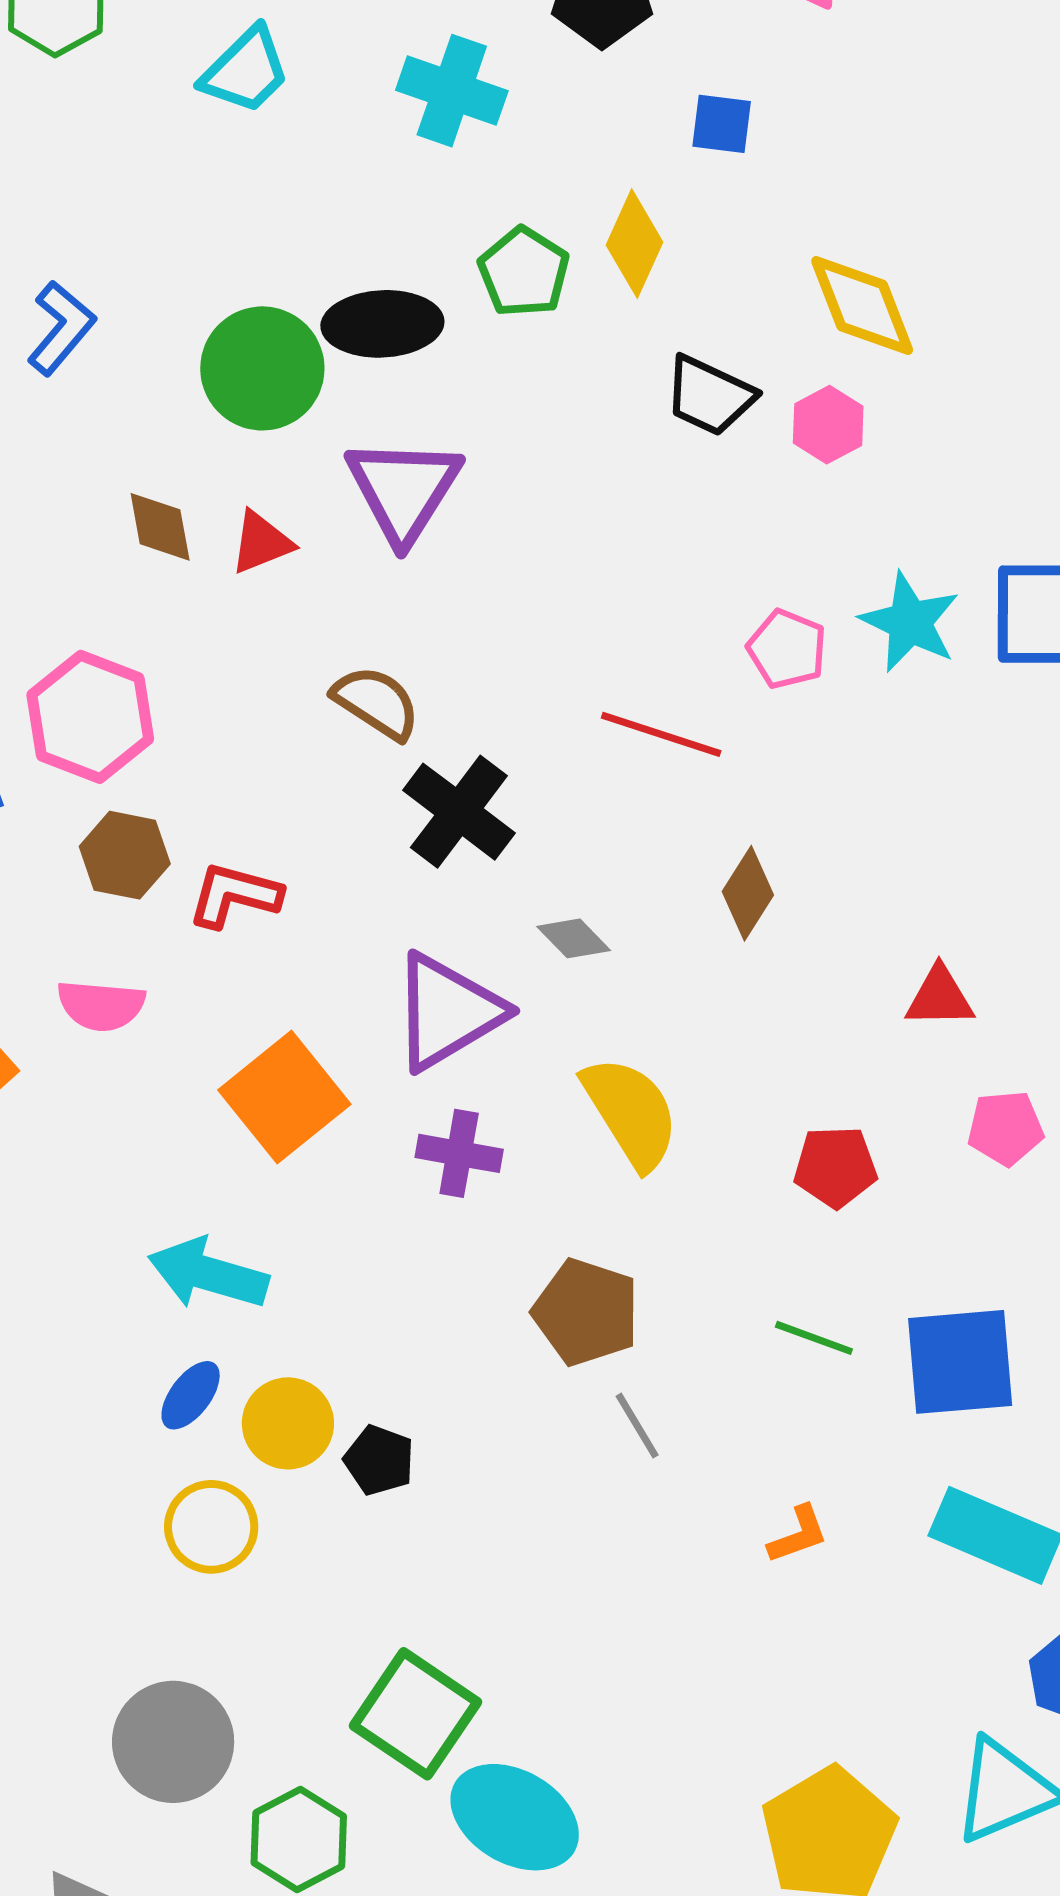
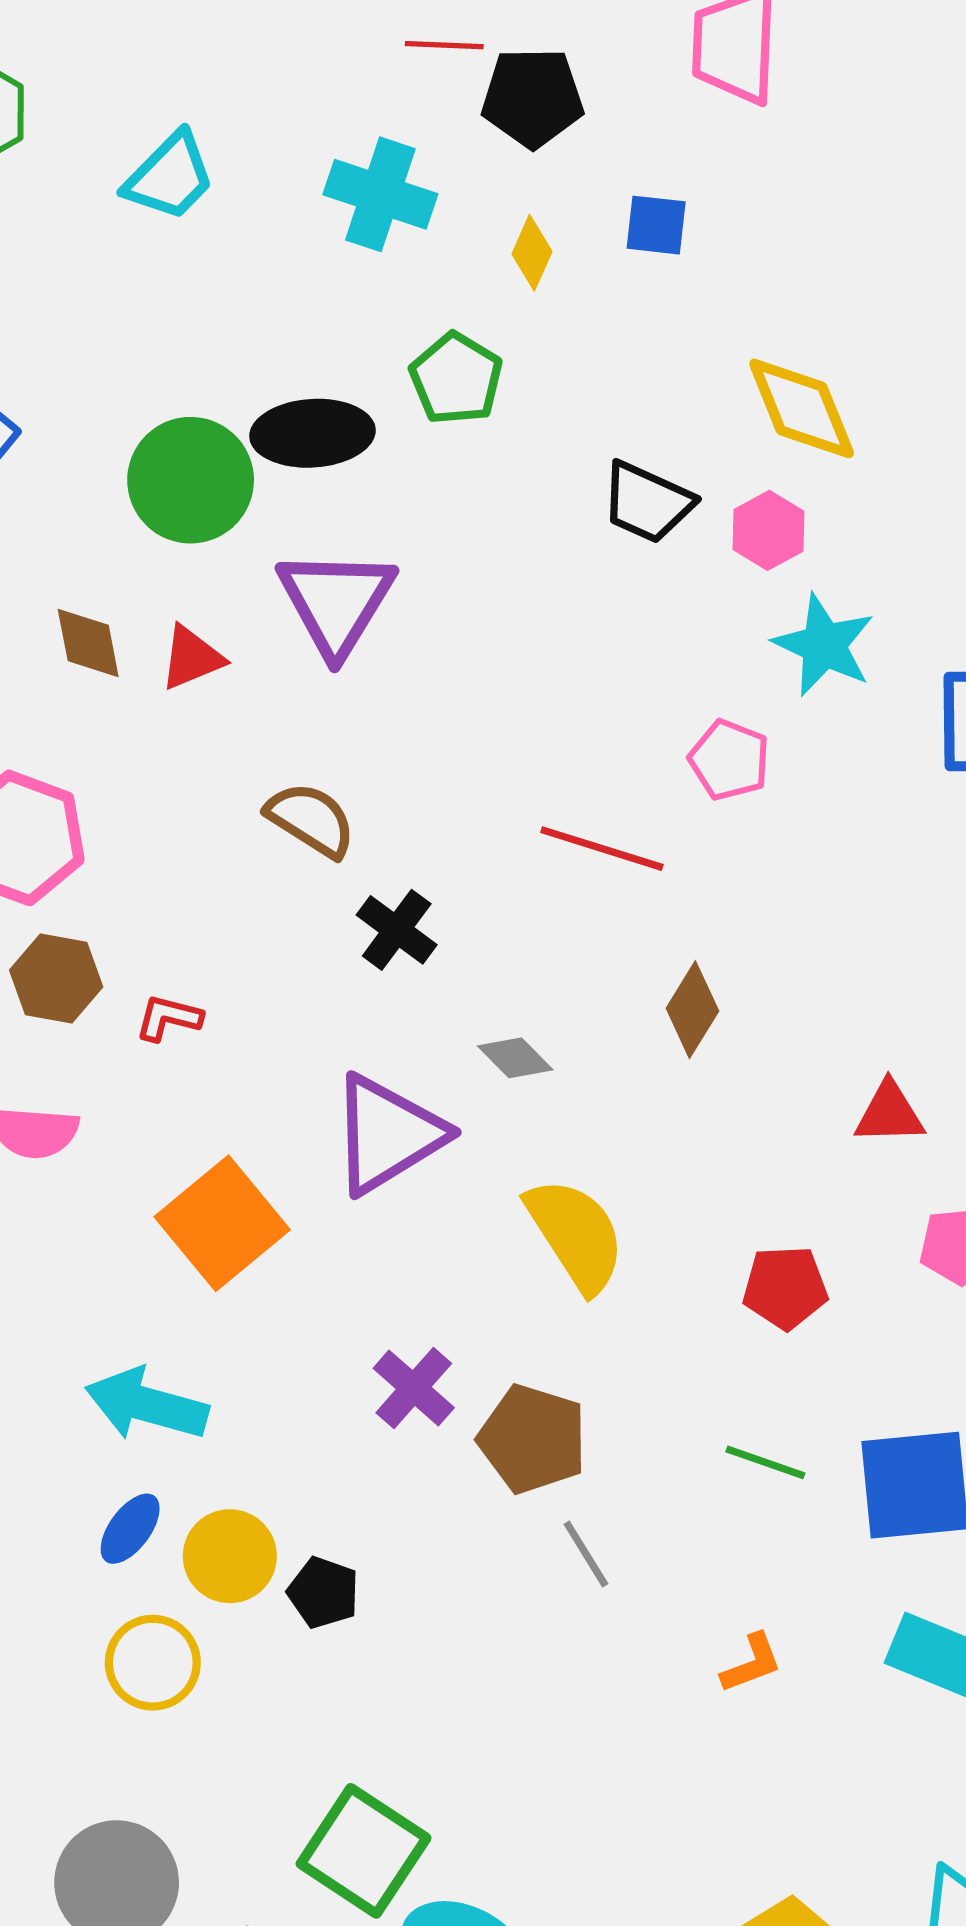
yellow diamond: (634, 244) -> (532, 253), moved, size x0.7
cyan star: (910, 622) -> (824, 645), moved
black cross: (459, 812) -> (397, 930), size x0.7
red L-shape: (234, 895) -> (169, 1018), size x0.7
purple cross: (459, 1153) -> (414, 1388), moved, turned 32

